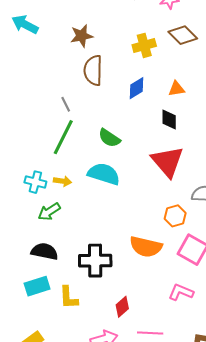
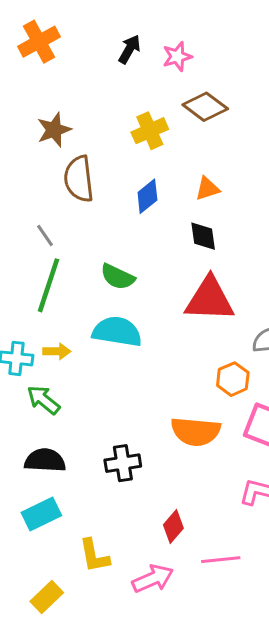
red triangle: (167, 162) -> (210, 299), turned -39
green arrow: (49, 212) -> (43, 400), turned 80
black cross: (95, 261) -> (123, 463), size x0.7
yellow L-shape: (69, 298) -> (94, 556), moved

